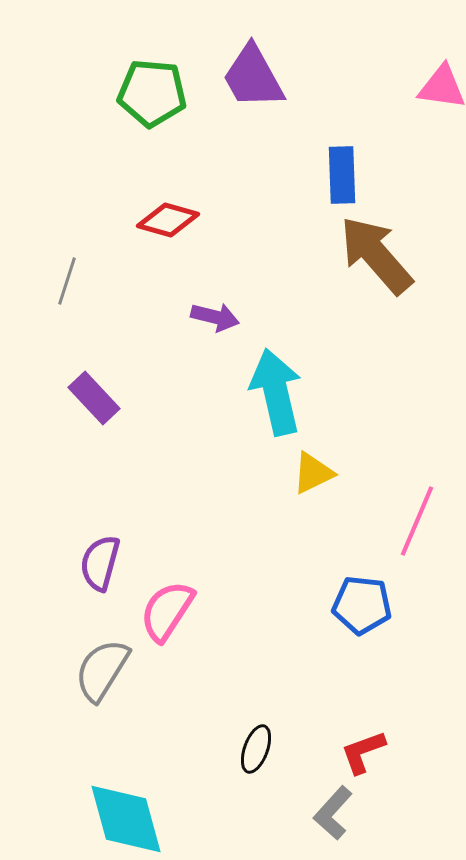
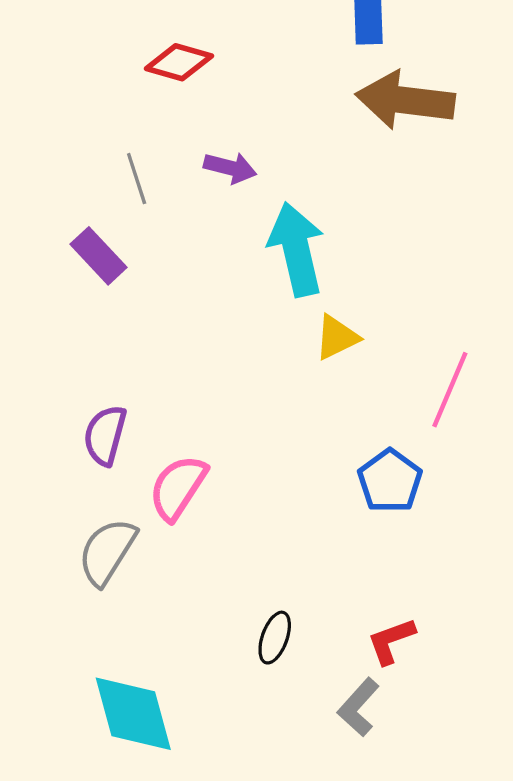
brown arrow: (376, 255) -> (405, 100), turned -42
gray line: (67, 281) -> (137, 179), moved, turned -36
blue pentagon: (362, 605) -> (390, 481), turned 30

